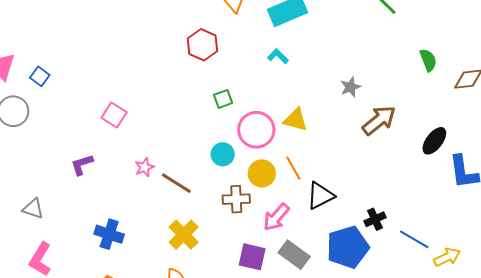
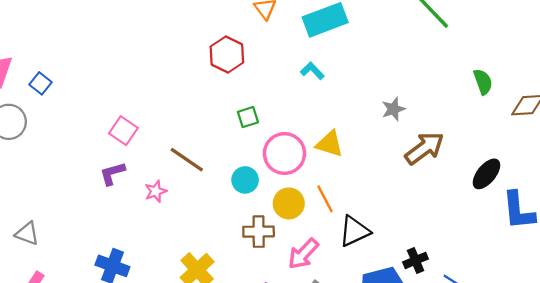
purple L-shape: (82, 165) -> (112, 173), moved
brown line: (176, 183) -> (187, 160), moved

